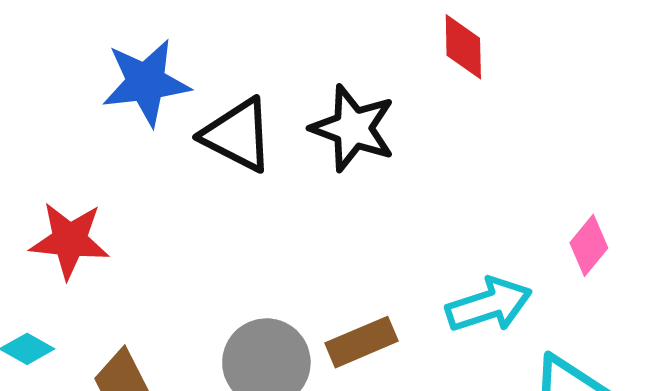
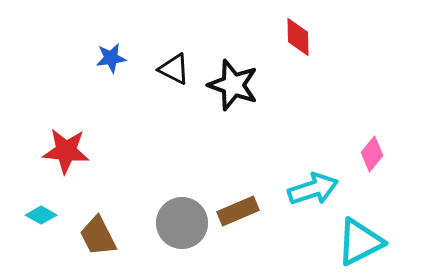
blue star: (146, 82) -> (111, 58), size x0.6
black triangle: (238, 135) -> (174, 69), moved, size x0.7

